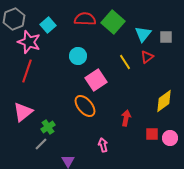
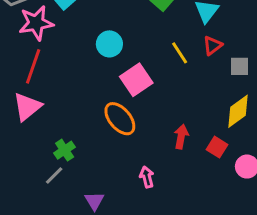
gray square: (166, 37) -> (239, 66), moved
pink star: (29, 42) -> (36, 23), turned -30
pink triangle: (23, 112) -> (27, 107), moved
red square: (152, 134) -> (217, 147), moved, turned 32

